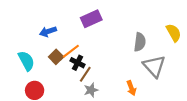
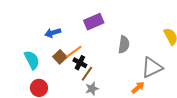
gray semicircle: (140, 42) -> (124, 45), moved
gray triangle: (154, 66) -> (152, 67), turned 45
orange arrow: (131, 88) -> (138, 88), moved, turned -112

